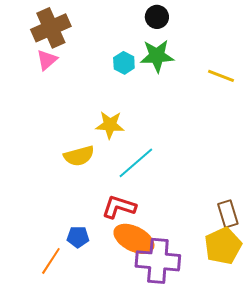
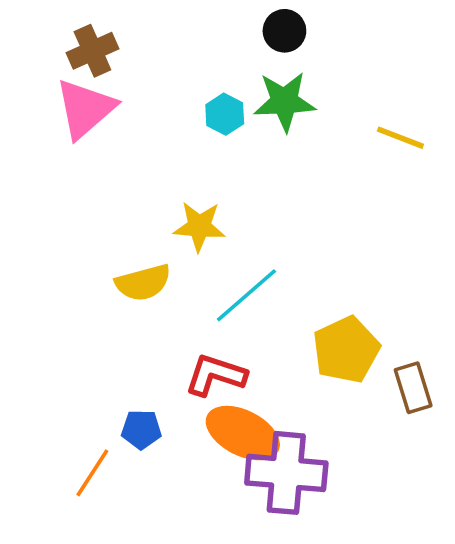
brown cross: (51, 28) -> (92, 51), size x0.7
pink triangle: (47, 60) -> (85, 109), size x1.6
yellow pentagon: (223, 246) -> (346, 350), moved

